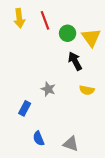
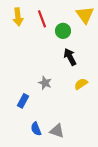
yellow triangle: (91, 38) -> (85, 15), moved
yellow semicircle: (87, 90) -> (81, 84), turned 136
gray triangle: (71, 144) -> (57, 131), moved

